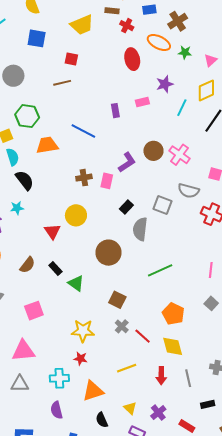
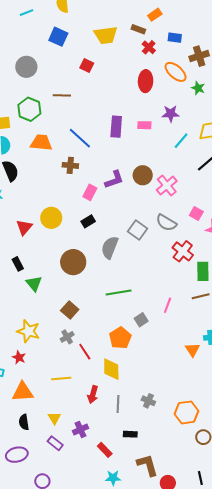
brown line: (62, 83) -> (62, 95), moved
purple rectangle: (115, 111) -> (116, 127), size x1.5
brown cross: (84, 178) -> (70, 165), moved
black rectangle: (126, 207) -> (88, 221), moved
gray square: (211, 303) -> (141, 320), moved

